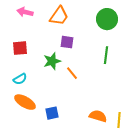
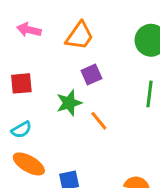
purple square: (67, 42) -> (91, 75), turned -32

